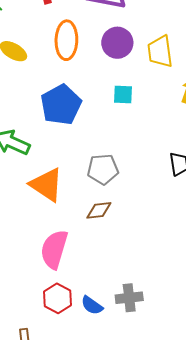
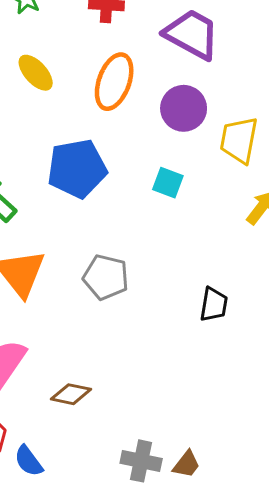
brown diamond: (99, 210) -> (71, 394), moved
gray cross: (129, 298) -> (141, 461), moved

